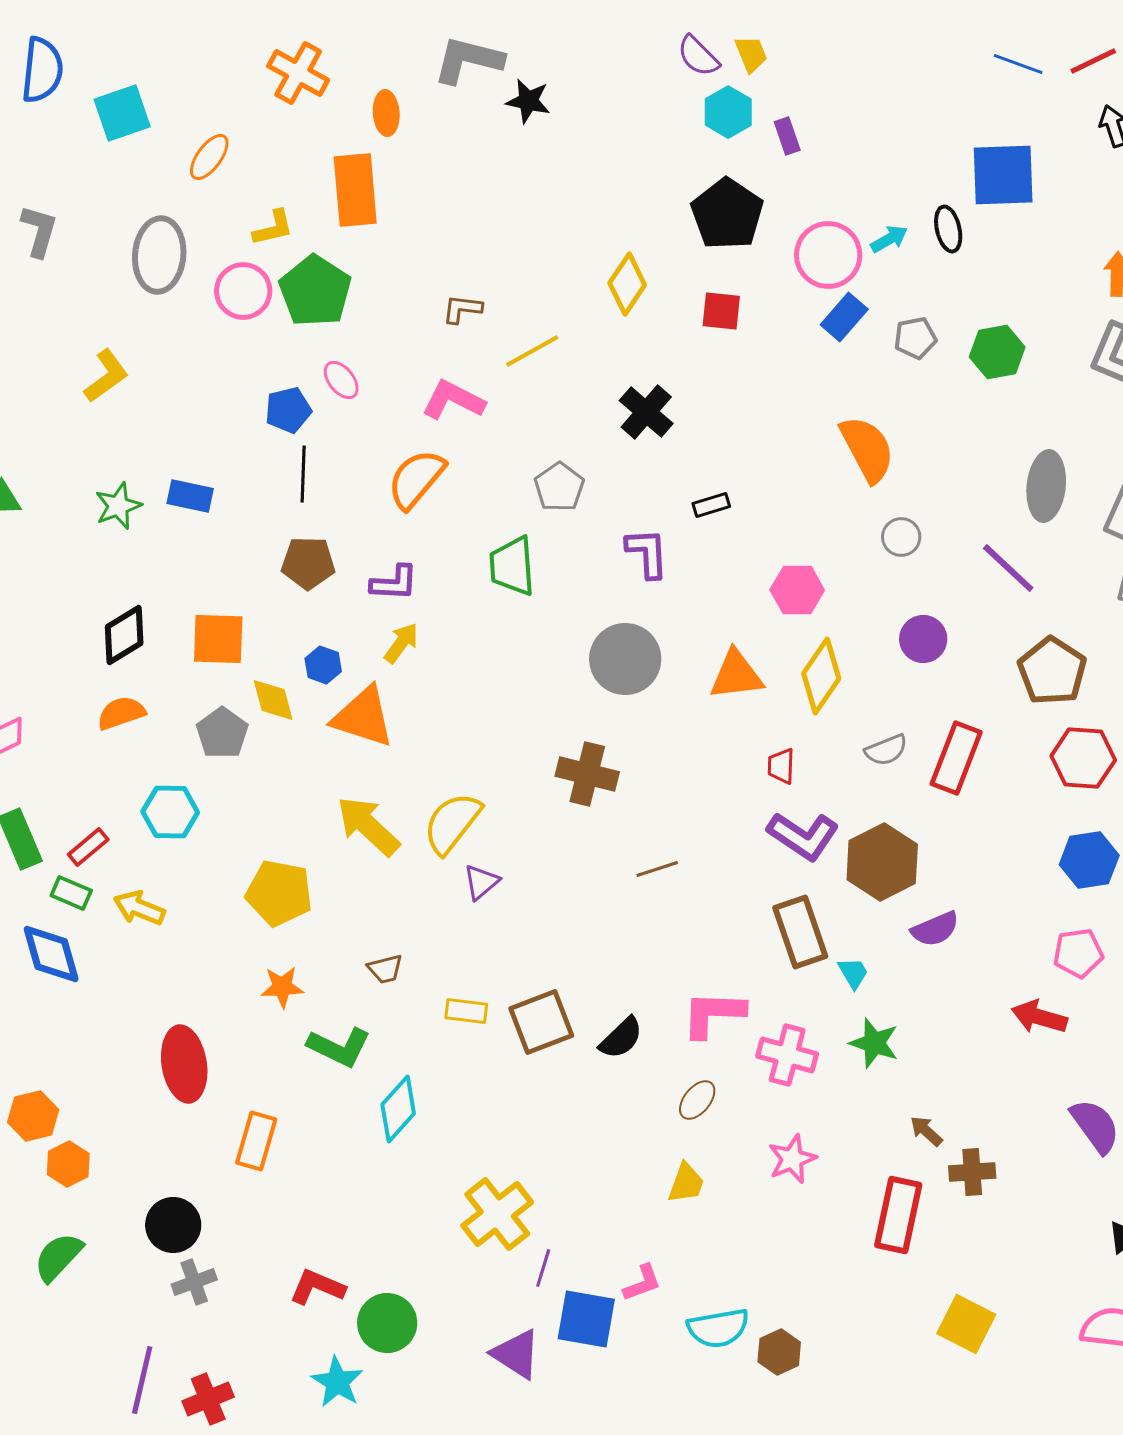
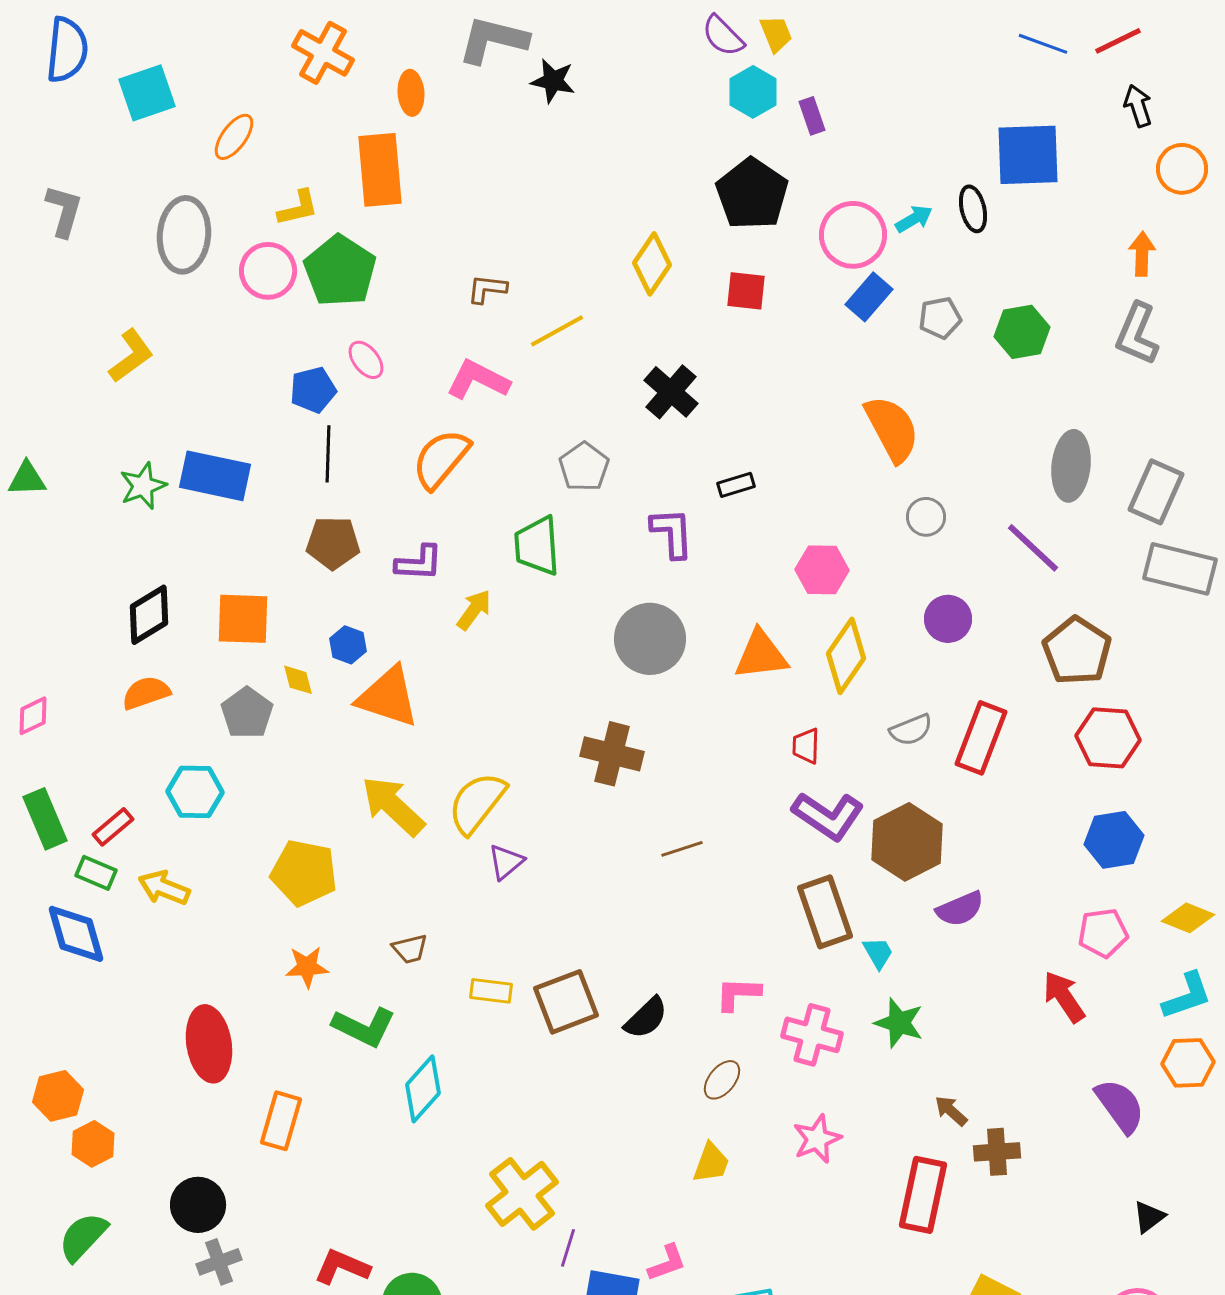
blue rectangle: (190, 496) -> (215, 476), size x1.5
yellow arrow: (401, 643) -> (474, 610), moved
yellow diamond: (273, 700) -> (298, 680), size x0.7
pink L-shape: (713, 1014) -> (738, 994), size x0.7
red arrow: (1039, 1017) -> (1064, 997), turned 40

